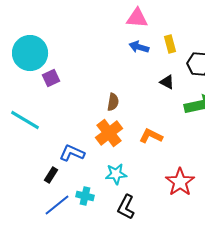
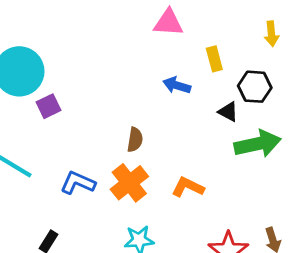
blue arrow: (139, 47) -> (177, 85), moved
black triangle: (167, 82) -> (228, 112), moved
blue L-shape: (72, 153) -> (78, 183), moved

